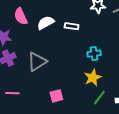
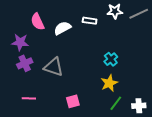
white rectangle: (72, 26) -> (90, 21), moved
cyan cross: (94, 54) -> (111, 59), turned -32
gray triangle: (37, 62) -> (54, 67), turned 50

